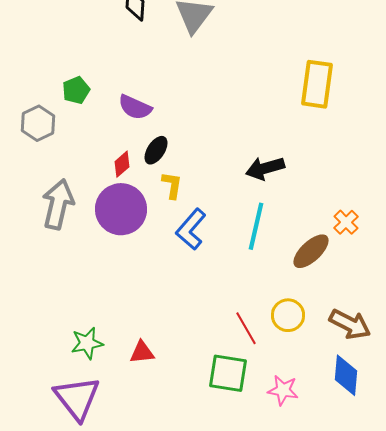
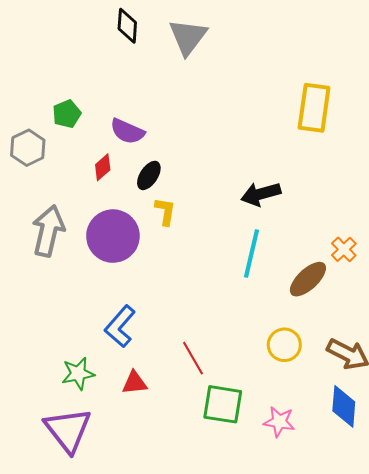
red diamond: (122, 164) -> (103, 167), moved
blue L-shape: (191, 229) -> (120, 326), moved
red line: (246, 328) -> (193, 358), moved

